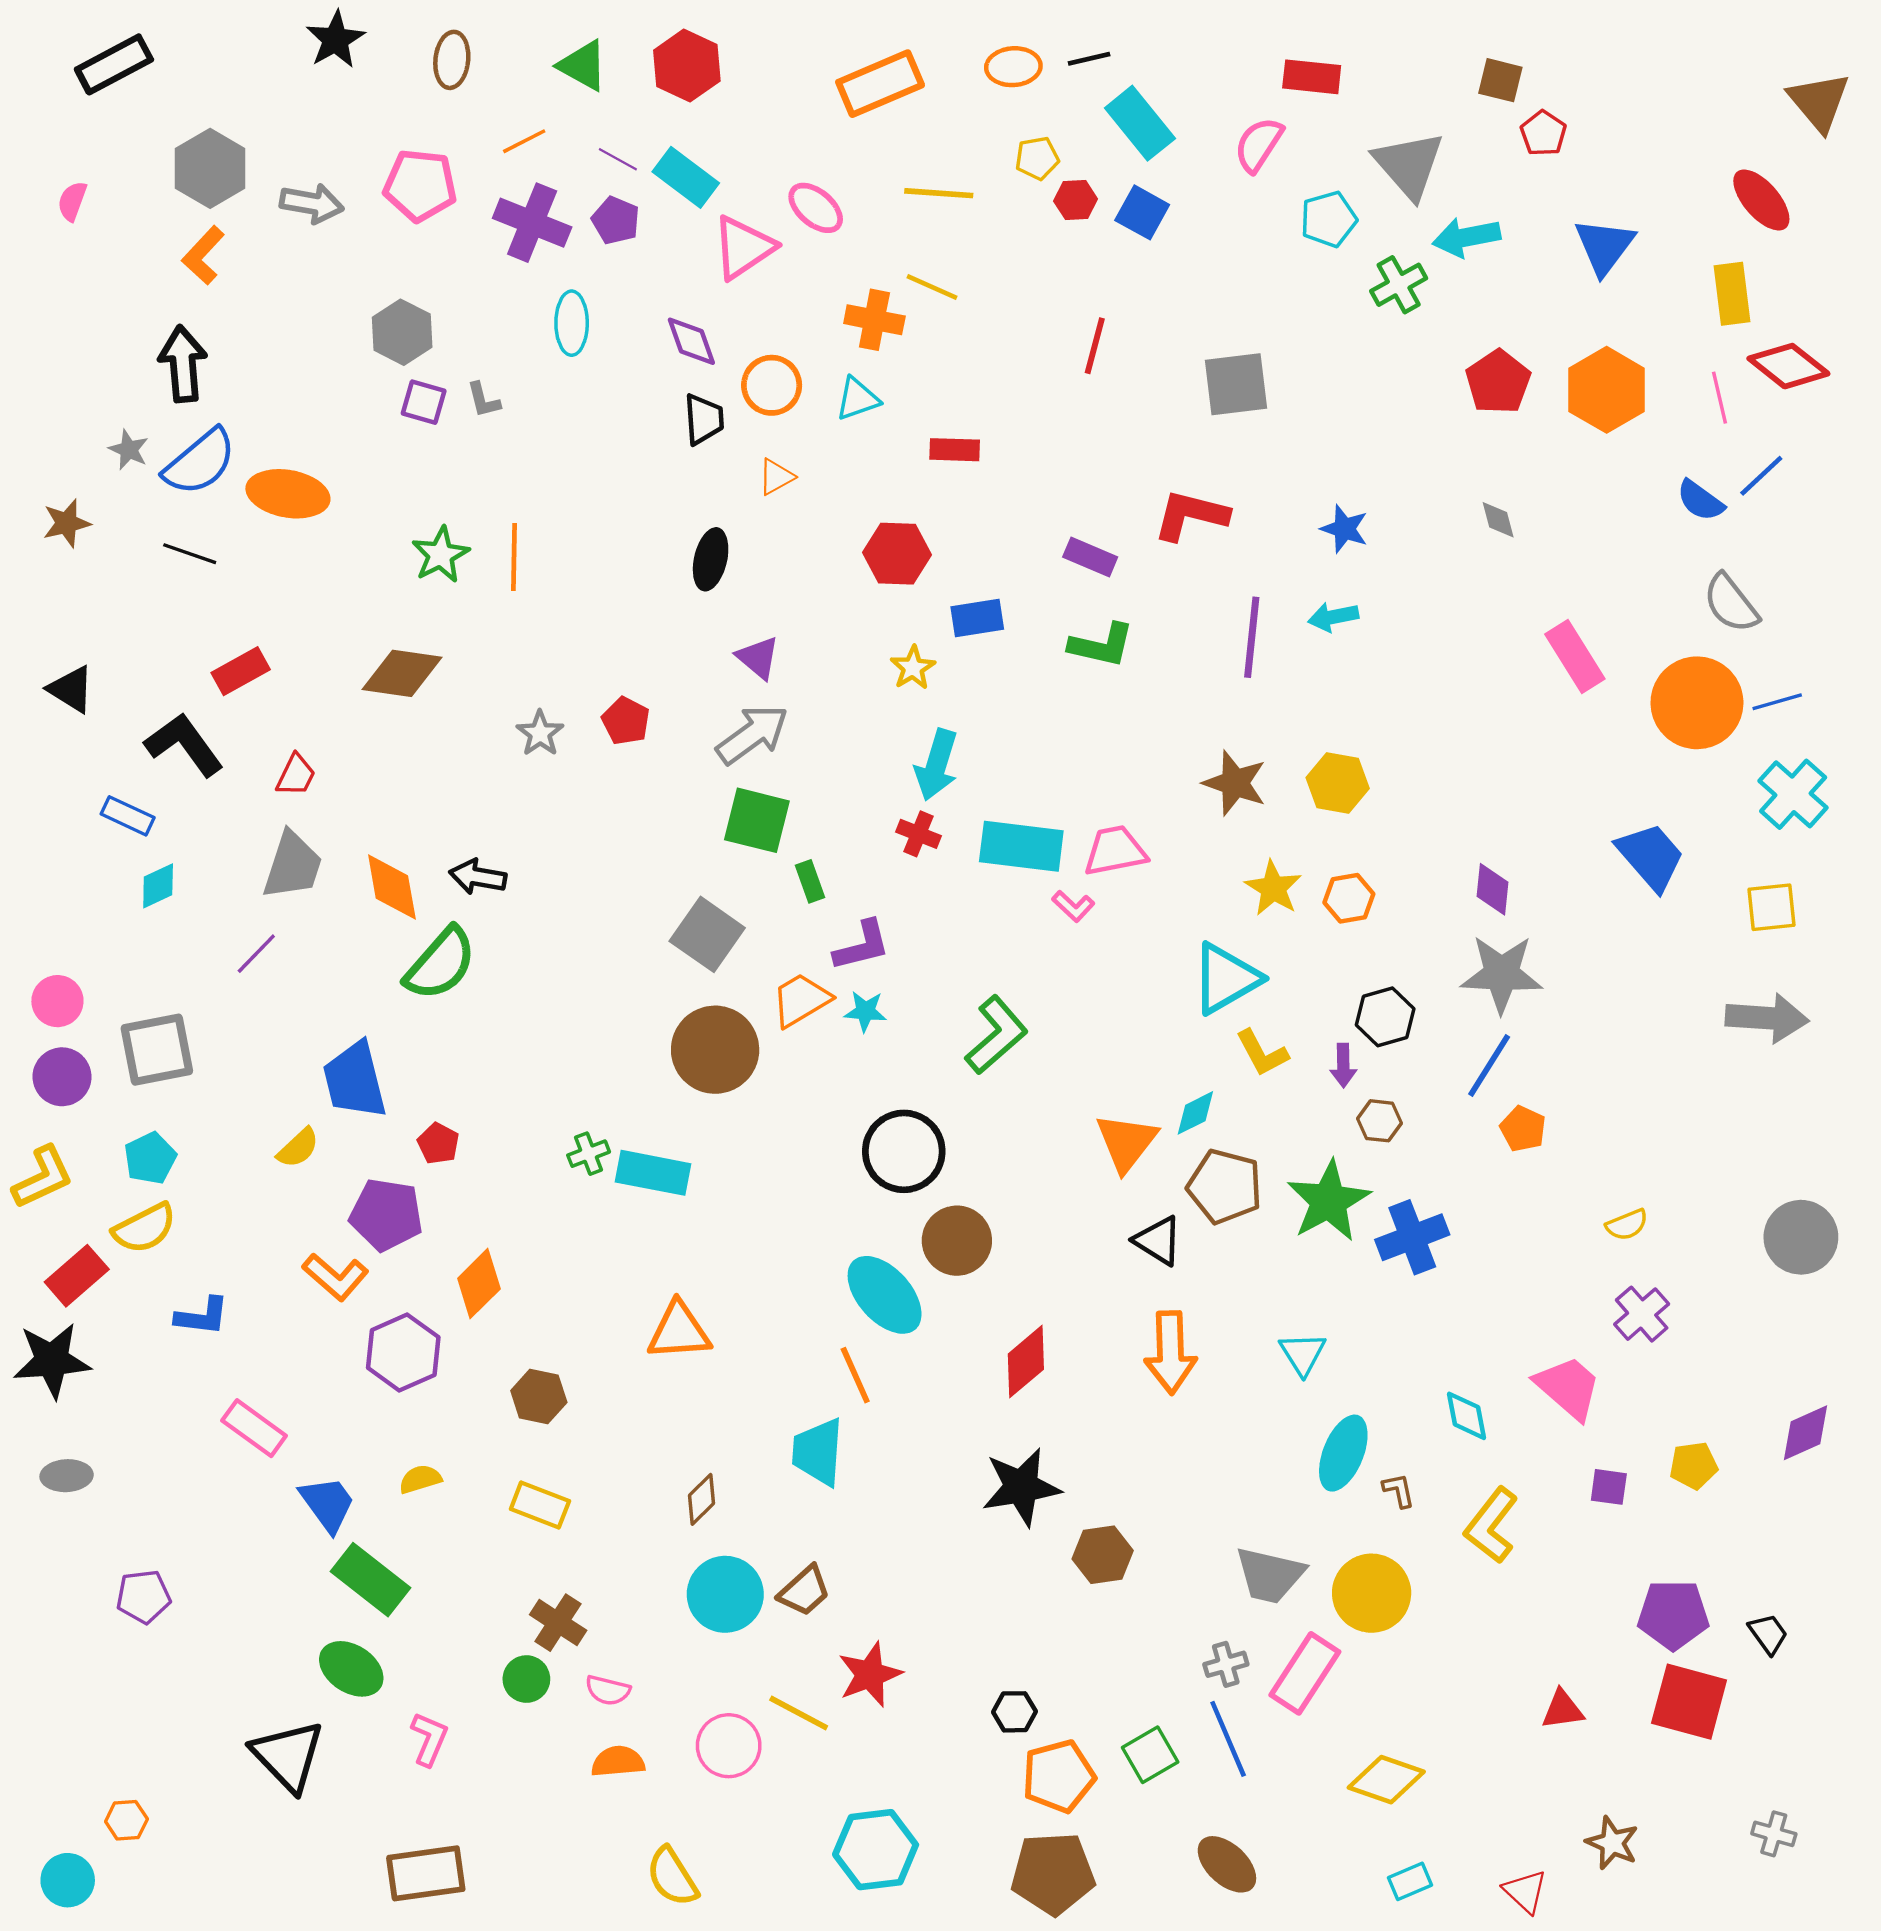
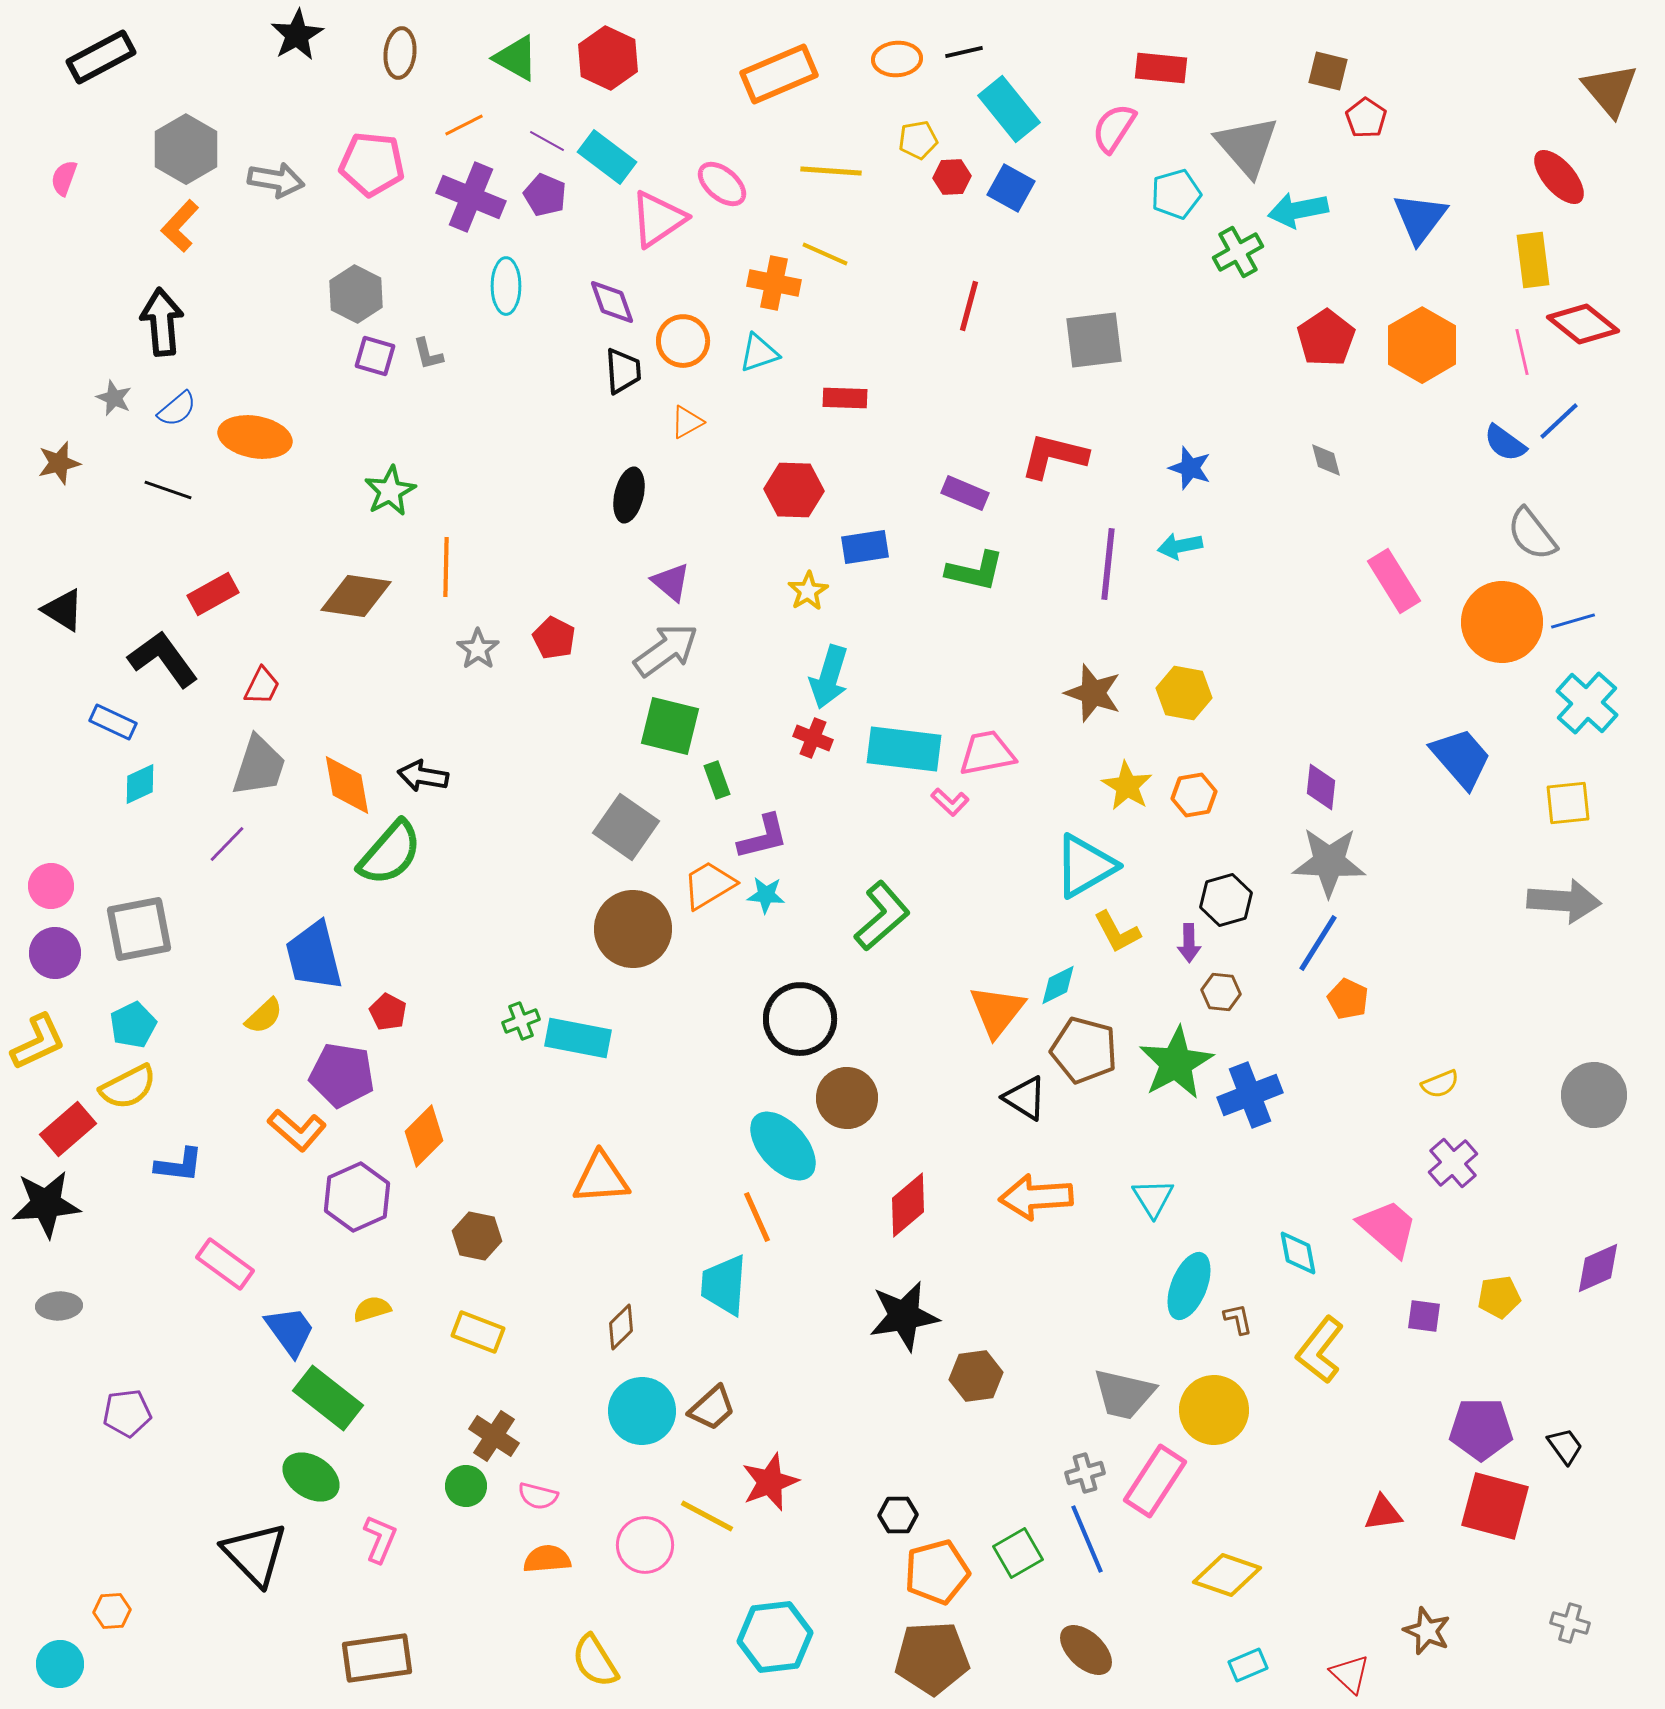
blue semicircle: (200, 462) -> (177, 409), size x0.6
orange line: (514, 557) -> (446, 567), moved
orange arrow: (1170, 1352) -> (1036, 1197), turned 88

